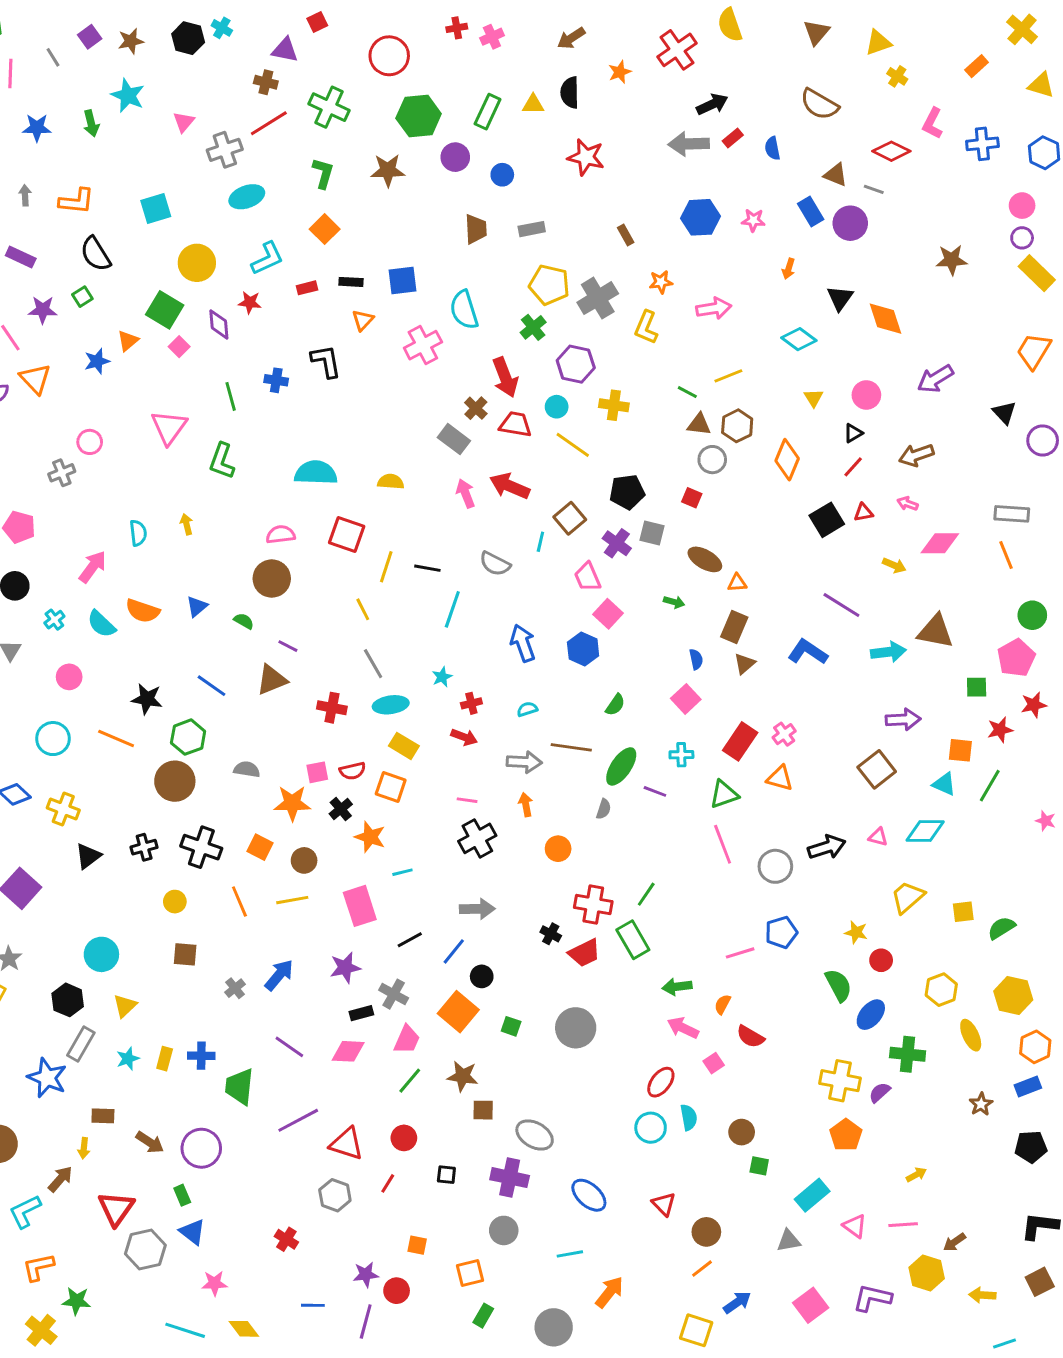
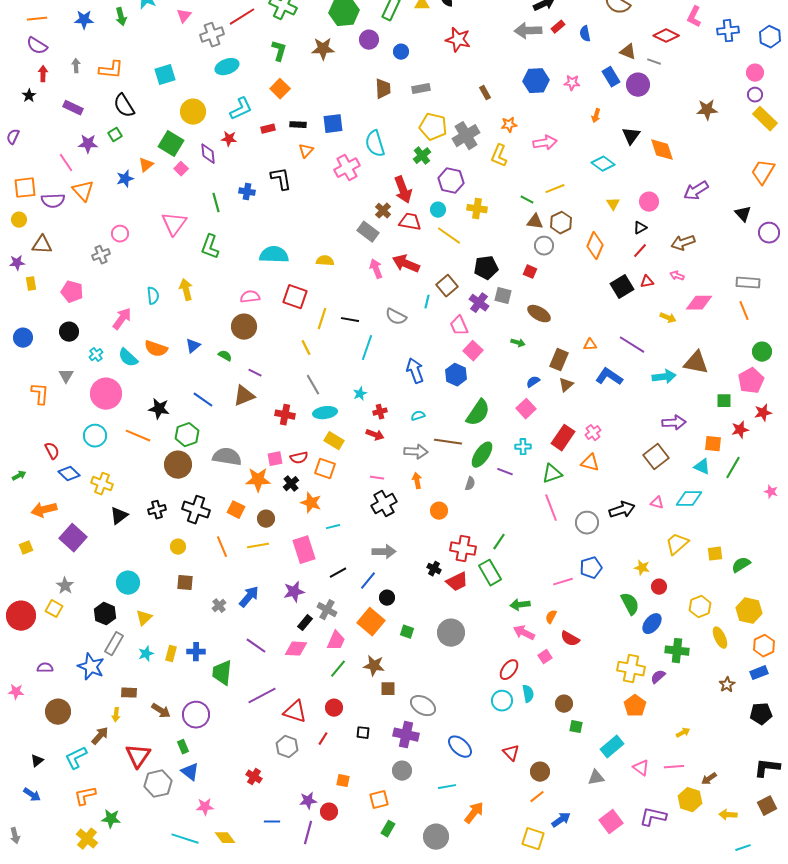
yellow arrow: (187, 524) -> (186, 290), size x1.5
orange triangle: (737, 583) -> (590, 345), moved
blue semicircle: (696, 659) -> (533, 382), turned -112
pink circle: (69, 677) -> (106, 394), size x1.8
green semicircle: (615, 705) -> (478, 413), size x1.8
gray semicircle: (247, 769) -> (227, 457), size x1.6
black rectangle: (361, 1013) -> (305, 623), turned -35

